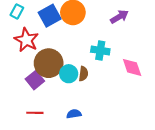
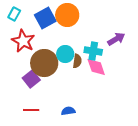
purple arrow: (119, 17) -> (116, 39), moved
pink diamond: (132, 67) -> (96, 67), moved
cyan circle: (69, 74) -> (65, 54), moved
brown semicircle: (83, 74) -> (77, 61), moved

